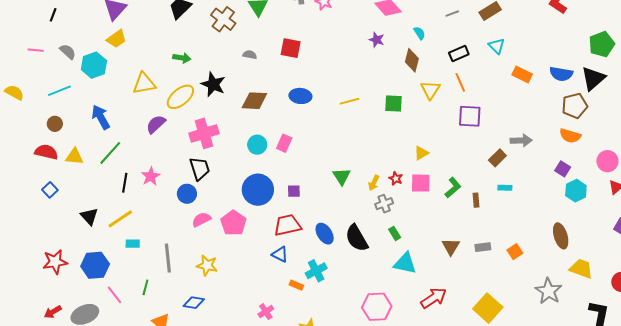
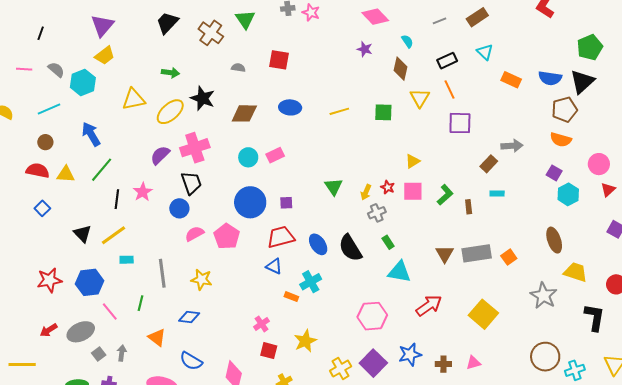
purple semicircle: (156, 124) -> (160, 155), moved
pink rectangle: (284, 143) -> (275, 155), turned 42
gray rectangle: (483, 247) -> (477, 253), size x1.8

